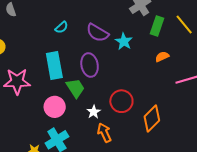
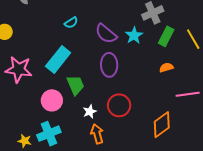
cyan star: (124, 41) -> (134, 35), moved
purple ellipse: (90, 65) -> (109, 65), moved
cyan rectangle: (54, 66) -> (58, 59), turned 40
orange diamond: (152, 118) -> (162, 125), moved

